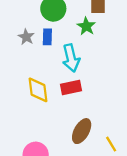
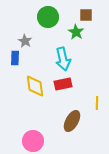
blue rectangle: (47, 37) -> (15, 58), moved
yellow line: (111, 144) -> (97, 103), moved, turned 32

